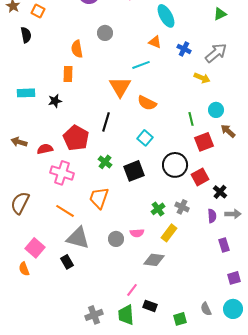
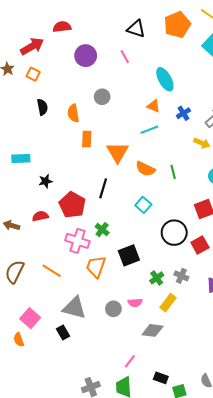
black semicircle: (26, 35) -> (42, 107), moved
blue cross: (184, 49) -> (183, 113), turned 32
cyan line: (141, 65) -> (149, 130), moved
orange rectangle: (68, 74) -> (87, 139), moved
black star: (55, 101) -> (45, 181), moved
green line: (191, 119) -> (173, 172), moved
brown arrow: (19, 142) -> (12, 225), moved
black square: (134, 171) -> (129, 255), moved
pink cross: (62, 173) -> (77, 241), moved
orange line: (65, 211) -> (52, 271), moved
black rectangle: (150, 306) -> (161, 378), moved

